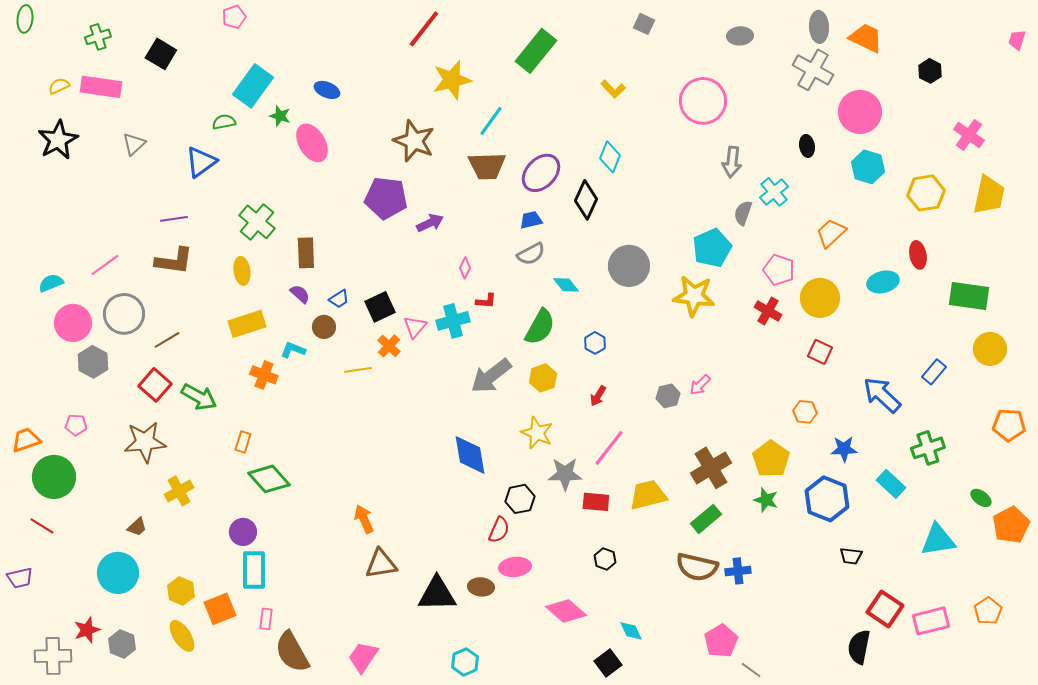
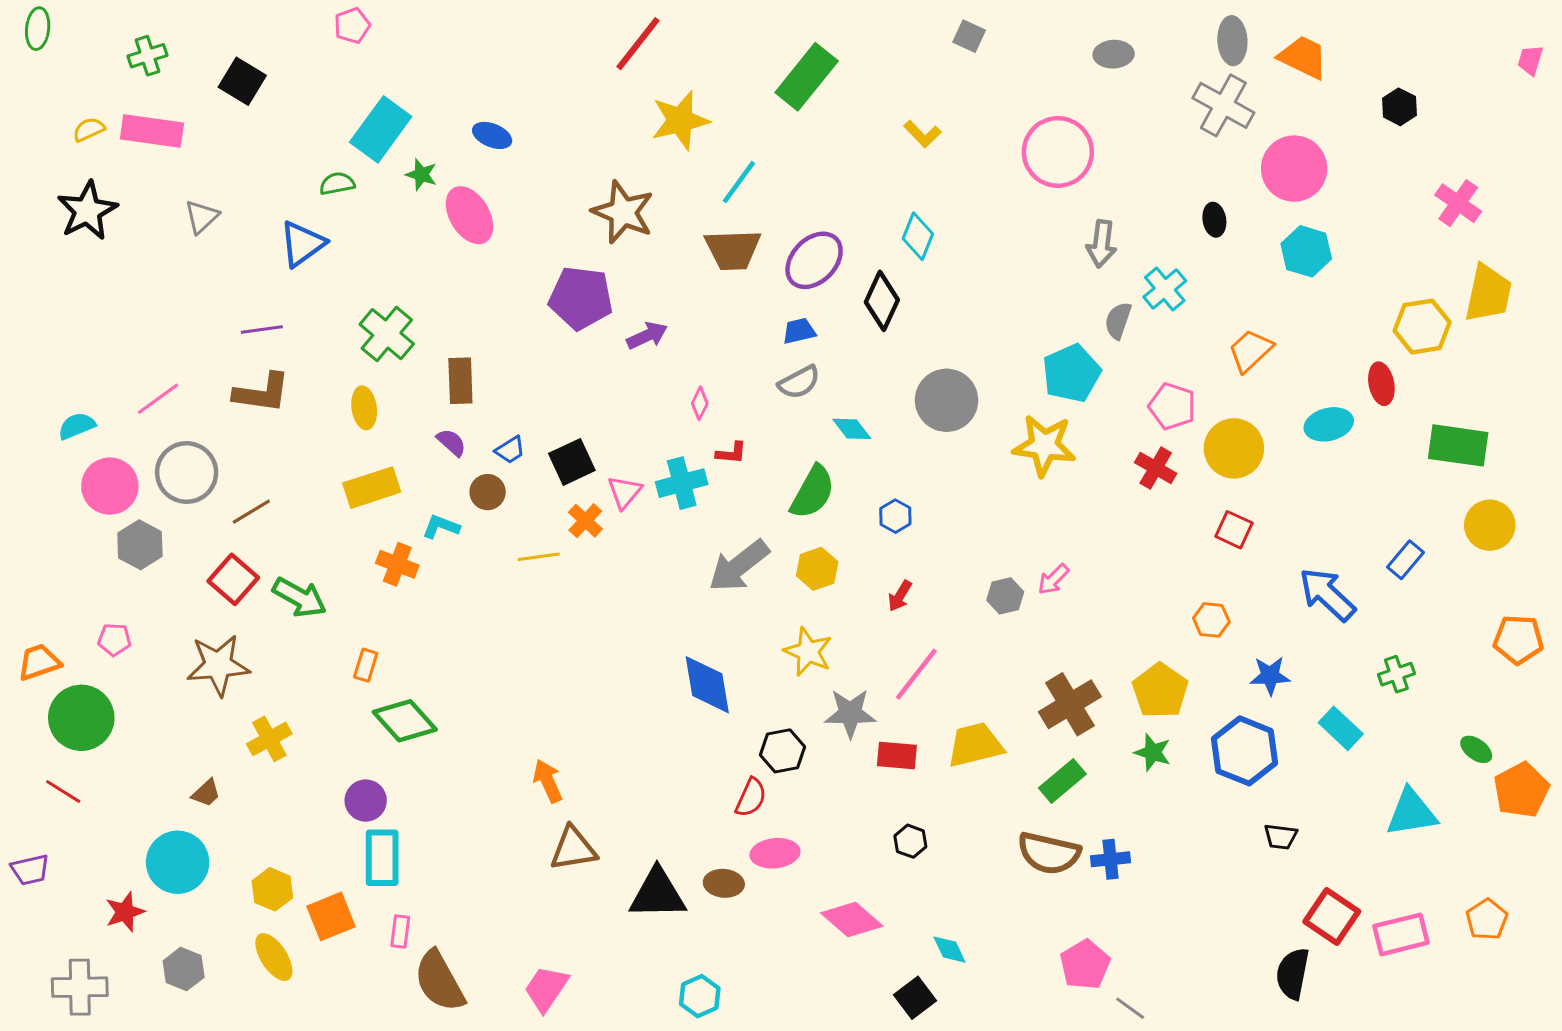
yellow hexagon: (926, 193) -> (1422, 327), moved
green cross: (928, 448) -> (1396, 674), size x0.7
red star: (87, 630) -> (125, 912), moved

